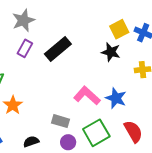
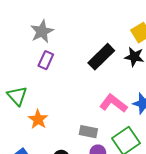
black rectangle: (58, 49) -> (101, 57), moved

